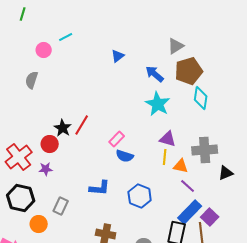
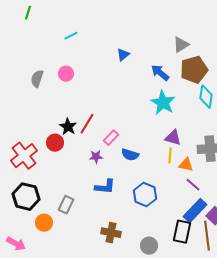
pink circle: (44, 50) -> (66, 74), moved
pink rectangle: (117, 139) -> (111, 138), moved
purple star: (46, 169) -> (96, 157), moved

